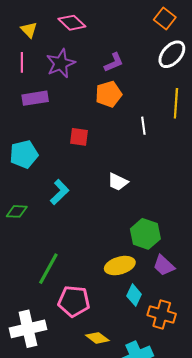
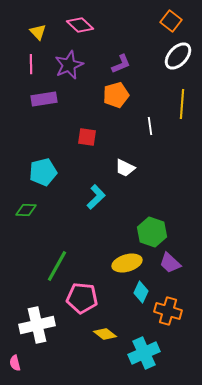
cyan pentagon: (24, 154) -> (43, 172), moved
white trapezoid: (118, 182) -> (125, 168), moved
cyan L-shape: (60, 192) -> (96, 197), moved

